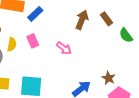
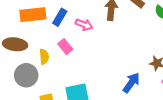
pink arrow: (64, 48) -> (84, 25), moved

